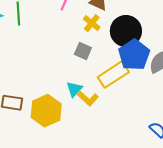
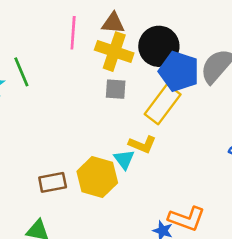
yellow cross: (92, 23) -> (114, 52), size x1.6
cyan triangle: (74, 89) -> (124, 159), moved

